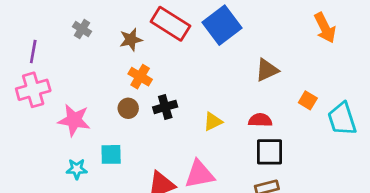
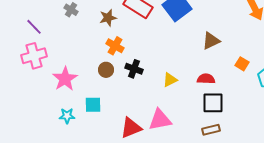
purple line: (33, 52) -> (34, 27), turned -54
black cross: (165, 107) -> (134, 69), turned 36
pink star: (74, 120) -> (65, 79), turned 30

